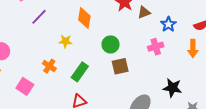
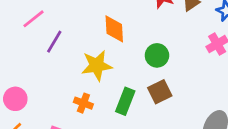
yellow star: (65, 41) -> (97, 65), size x1.6
brown square: (120, 66) -> (160, 92), moved

